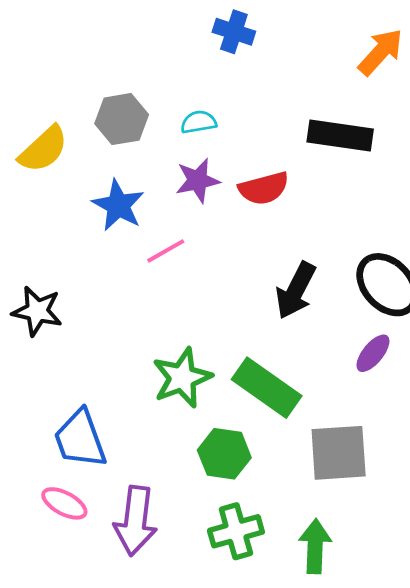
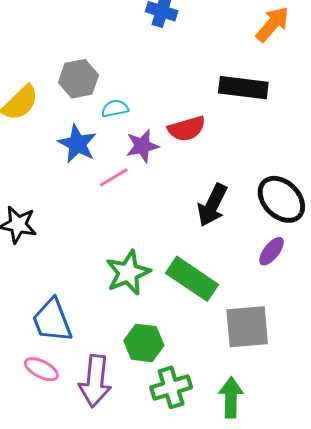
cyan semicircle: (199, 122) -> (115, 108), moved
purple star: (198, 180) -> (142, 146), moved
green hexagon: (224, 454) -> (144, 343), moved

